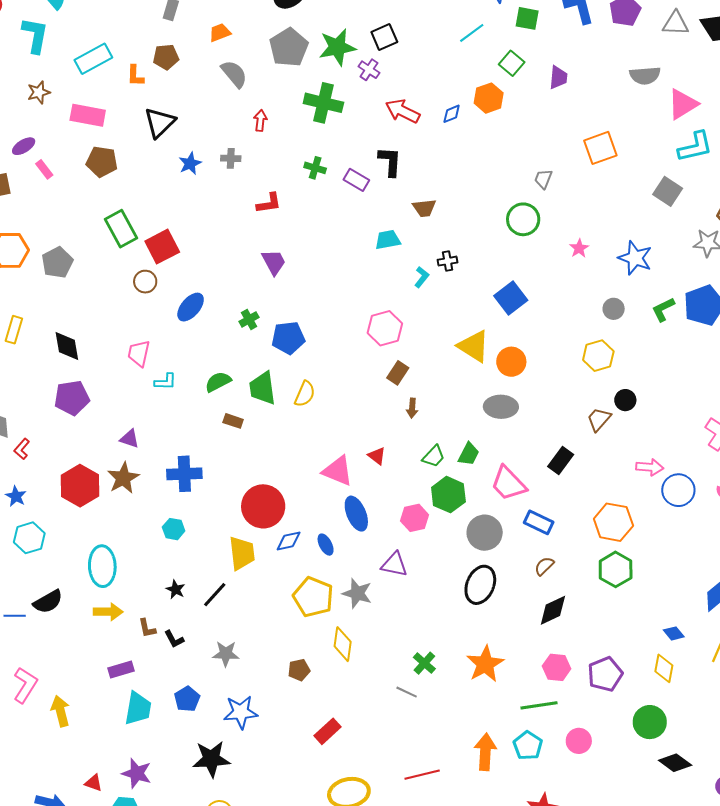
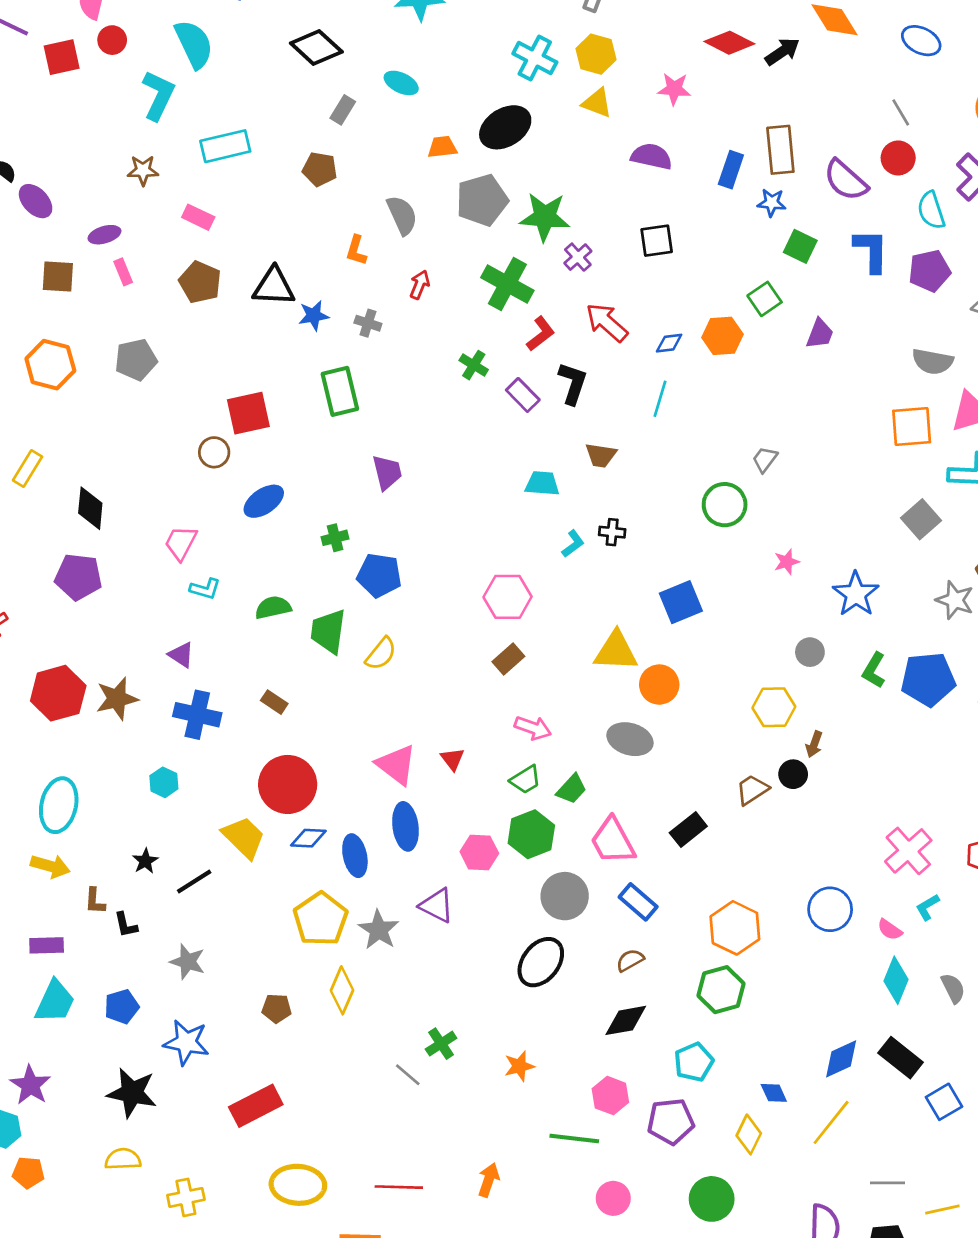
orange trapezoid: (220, 33) -> (442, 147), moved
cyan line: (472, 33) -> (660, 399), moved, turned -52
black square: (384, 37) -> (657, 241), moved
orange L-shape: (135, 76) -> (356, 250), moved
pink rectangle: (88, 115) -> (198, 217), size x0.7
black triangle: (160, 123) -> (274, 287), moved, turned 32
orange square: (600, 148) -> (912, 427), moved
red L-shape: (269, 203) -> (541, 334), moved, turned -44
green rectangle: (121, 229) -> (340, 391), moved
gray pentagon: (57, 262) -> (136, 360), moved
green L-shape: (663, 309) -> (874, 670), turned -48
yellow triangle: (474, 346) -> (616, 651), turned -45
brown arrow: (412, 408) -> (814, 744), moved
brown rectangle: (233, 421) -> (274, 702), moved
purple triangle: (130, 439) -> (181, 655), moved
pink arrow: (650, 467) -> (533, 728), moved
blue ellipse: (326, 545) -> (355, 856), size x1.4
yellow trapezoid: (242, 553) -> (244, 837), turned -54
orange star: (485, 664) -> (519, 1066), size x0.6
red rectangle: (328, 731) -> (256, 1106), moved, size x1.4
cyan pentagon: (528, 746) -> (694, 1062), moved
orange arrow: (485, 752) -> (489, 1180), size x0.7

